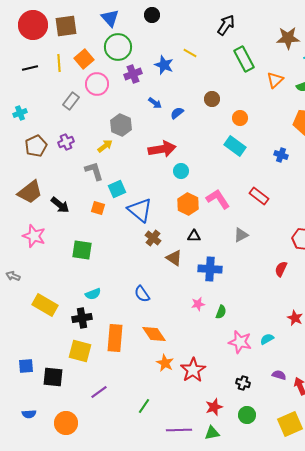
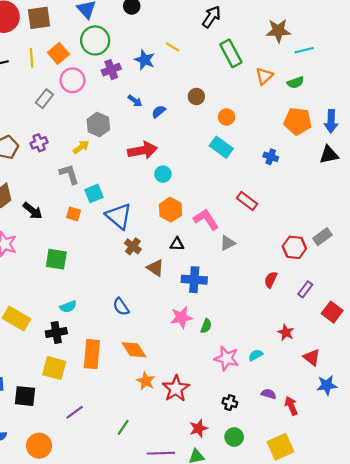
pink L-shape: (218, 199) -> (206, 219), moved
pink star: (198, 304) -> (181, 317), size x1.5

